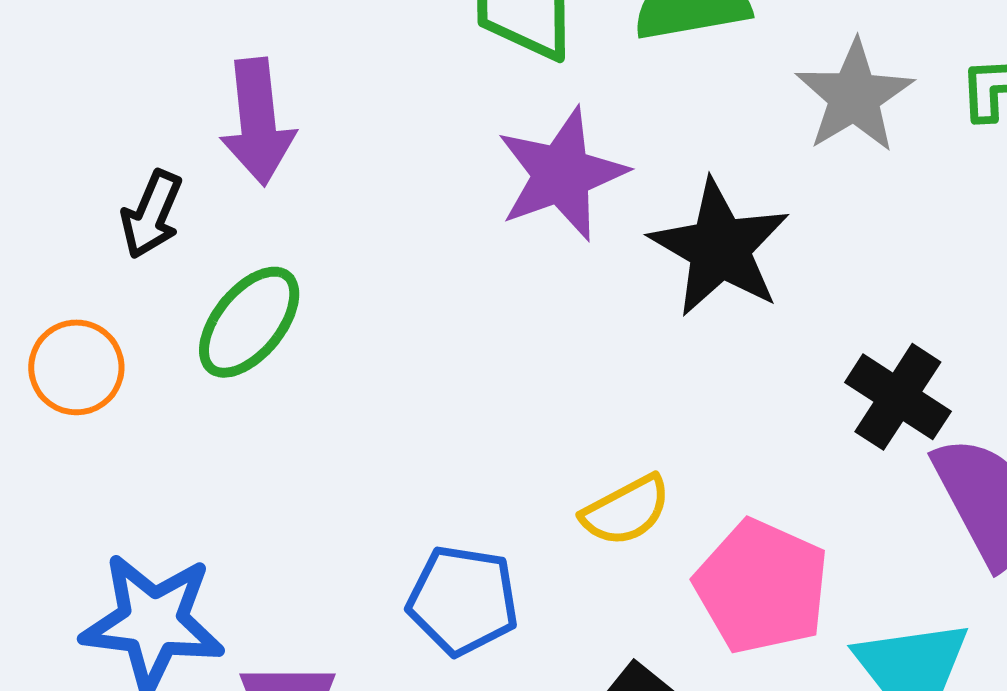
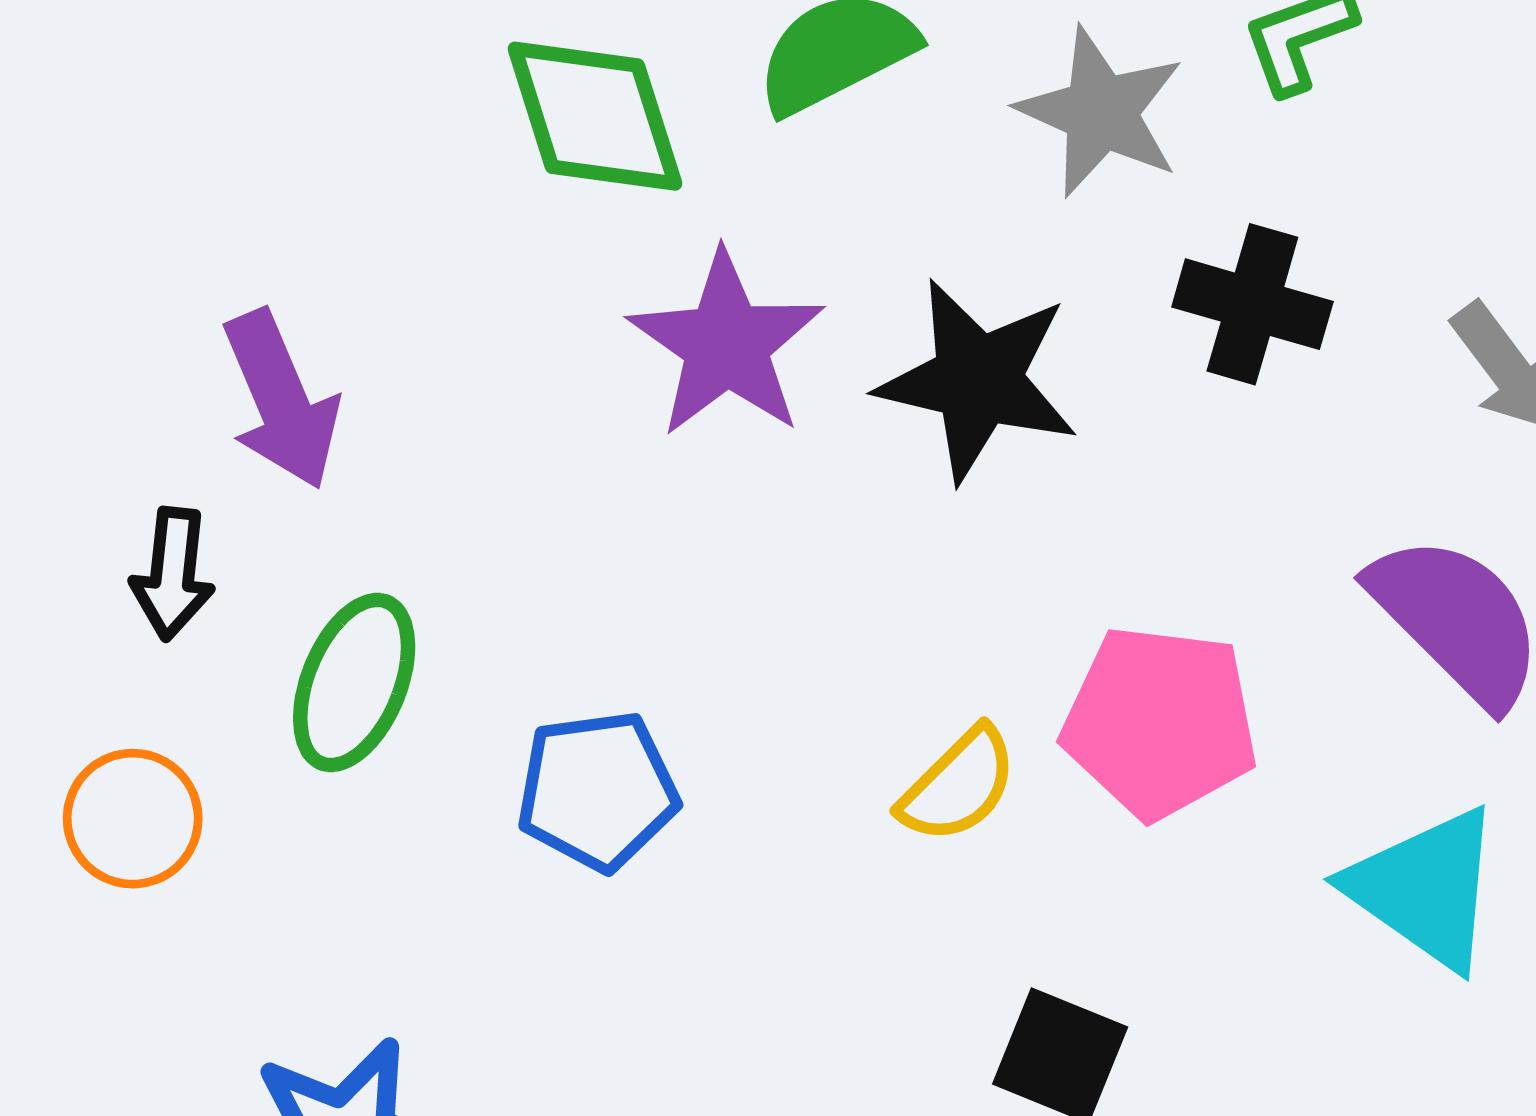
black cross: (898, 397) -> (1252, 304), moved
pink pentagon: (762, 587) -> (1160, 722), moved
blue pentagon: (463, 600) -> (597, 791), moved

